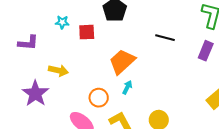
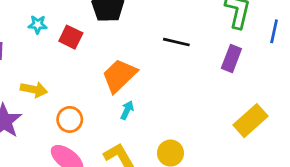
red square: (87, 32) -> (71, 37), turned 30
orange circle: (99, 98) -> (70, 119), moved

